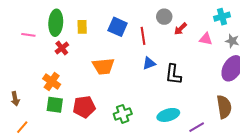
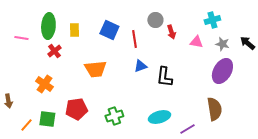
red arrow: (180, 29) -> (171, 32), turned -64
green square: (55, 105) -> (47, 119), moved
orange line: (22, 127) -> (26, 125), moved

